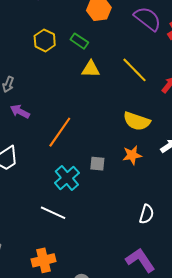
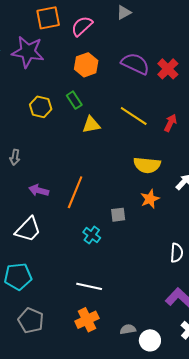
green rectangle: (79, 41) -> (74, 100), turned 36
purple arrow: (20, 111) -> (39, 190), moved
cyan cross: (67, 178) -> (92, 235), size x0.7
white line: (53, 213) -> (89, 286), moved

